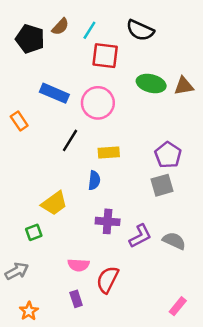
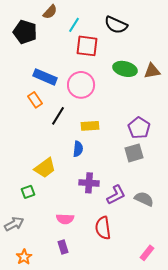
brown semicircle: (60, 27) -> (50, 12), moved
orange rectangle: (19, 121) -> (35, 100), moved
red semicircle: (108, 280) -> (103, 228), moved, turned -35

